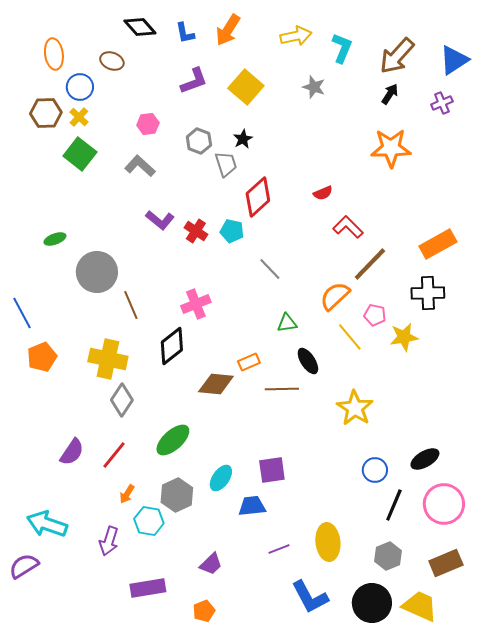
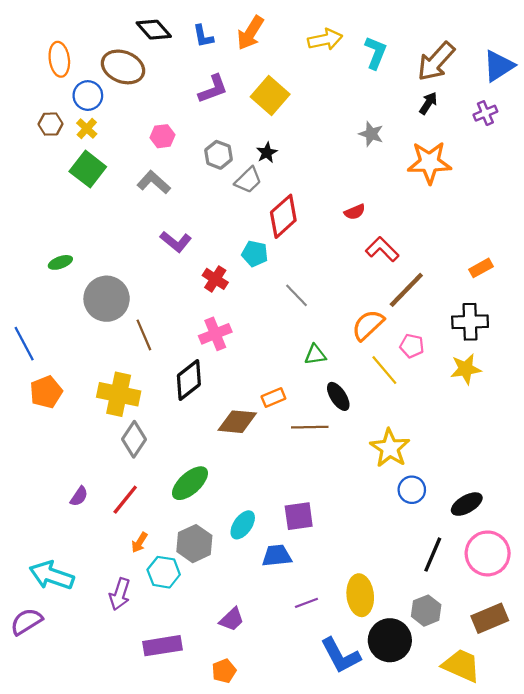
brown ellipse: (112, 61) -> (123, 67), size x1.6
gray star: (314, 87) -> (371, 134), moved
brown hexagon: (46, 113) -> (51, 124), size x0.7
gray trapezoid: (226, 164) -> (248, 180), turned 64
red cross: (196, 231) -> (215, 279), moved
orange rectangle: (438, 244) -> (481, 268), size x0.6
yellow star: (404, 337) -> (466, 369), moved
purple semicircle: (72, 452) -> (79, 496), size x0.7
blue circle: (375, 470) -> (412, 490), moved
black circle: (372, 603) -> (390, 640), moved

